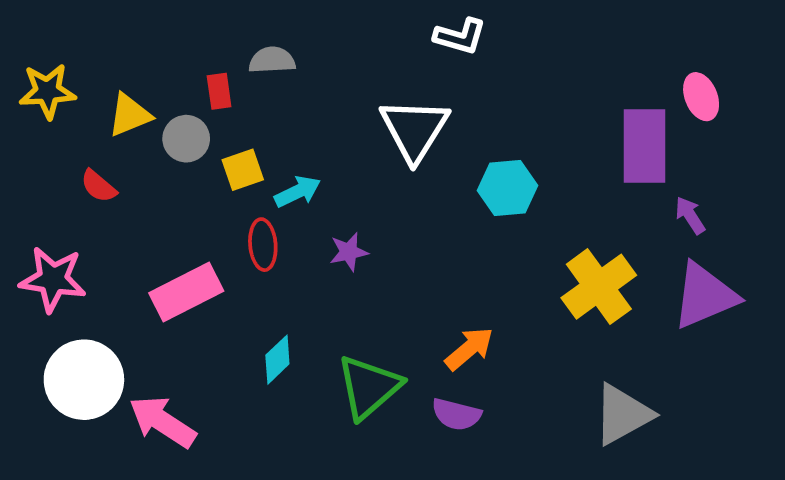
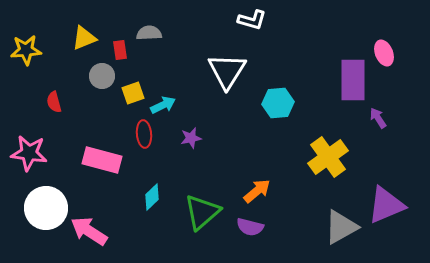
yellow triangle: (130, 115) -> (84, 38), moved
red semicircle: (99, 186) -> (54, 102), turned 35
pink rectangle: (186, 292) -> (102, 160), turned 42
purple triangle: (705, 296) -> (386, 205), moved

